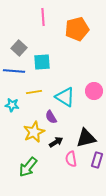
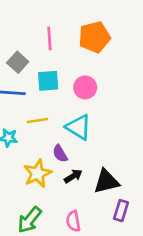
pink line: (43, 17) -> (49, 38), moved
pink circle: (94, 91) -> (85, 87), moved
black arrow: (56, 142) -> (73, 176), moved
pink semicircle: (71, 159) -> (73, 221), moved

